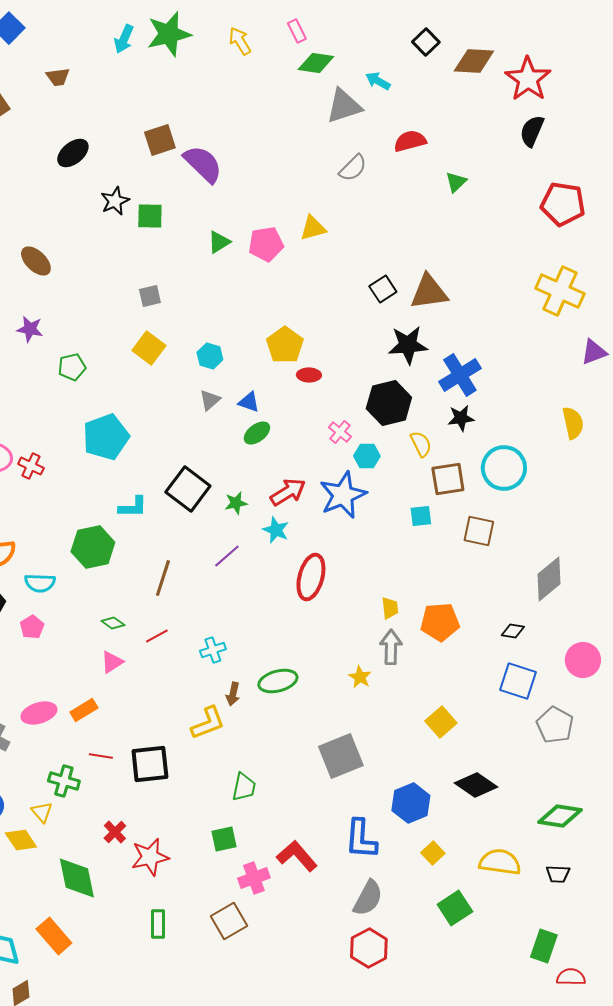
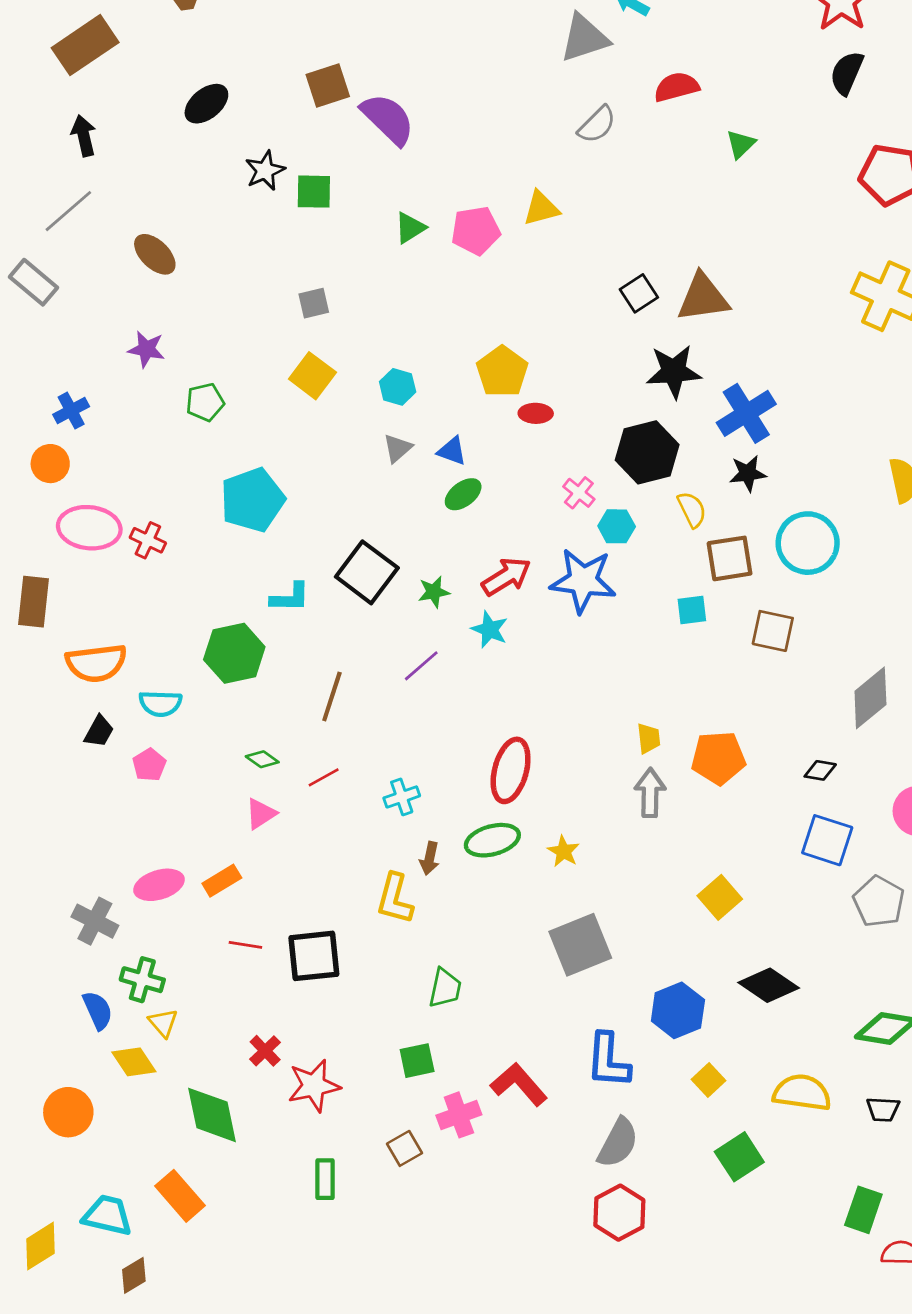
blue star: (343, 495) -> (583, 581), turned 30
red ellipse: (311, 577) -> (511, 770), moved
yellow star: (360, 677) -> (564, 851), moved
yellow L-shape: (208, 723) -> (395, 899), turned 126
green cross: (64, 781) -> (142, 980), moved
brown square: (229, 921) -> (405, 1148), moved, size x0.7

